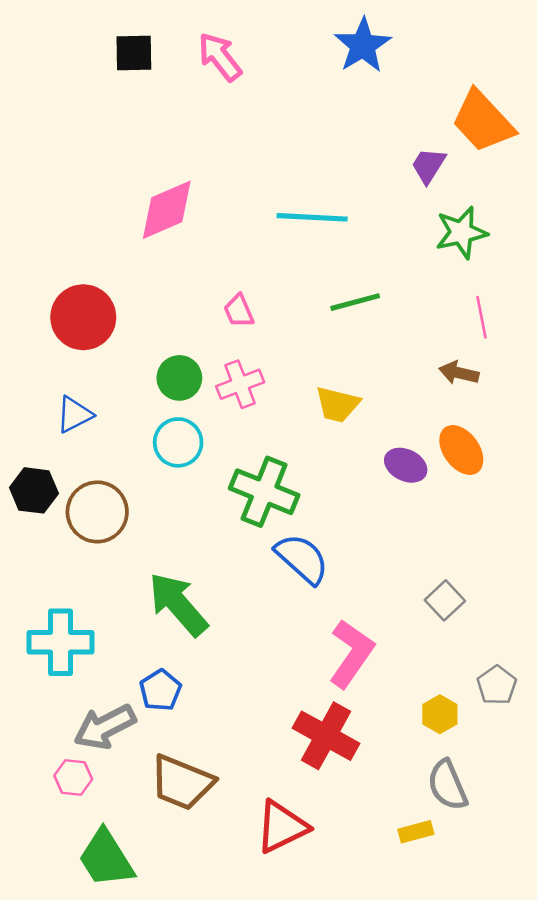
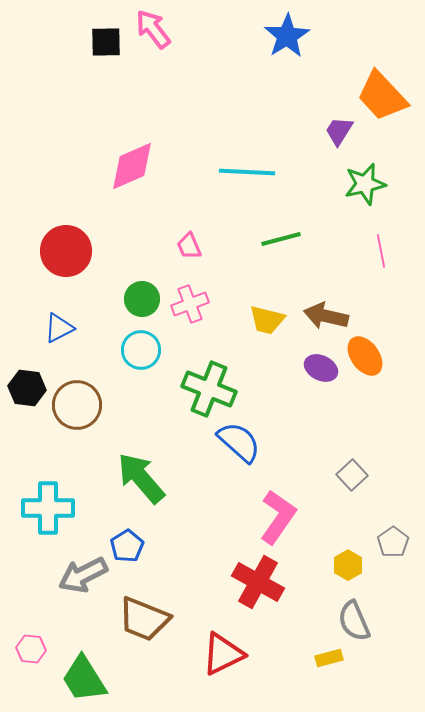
pink arrow: (220, 57) -> (153, 29), moved
brown arrow: (459, 373) -> (326, 316), moved, size x1.4
pink hexagon: (73, 777) -> (31, 649), moved

